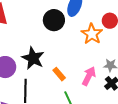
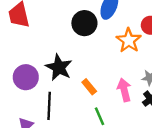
pink arrow: (89, 76) -> (124, 90), turned -42

